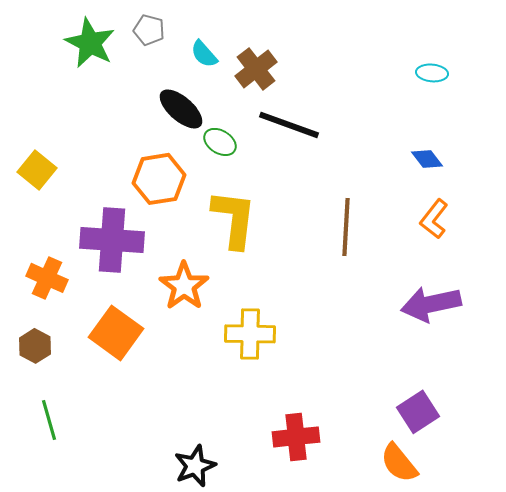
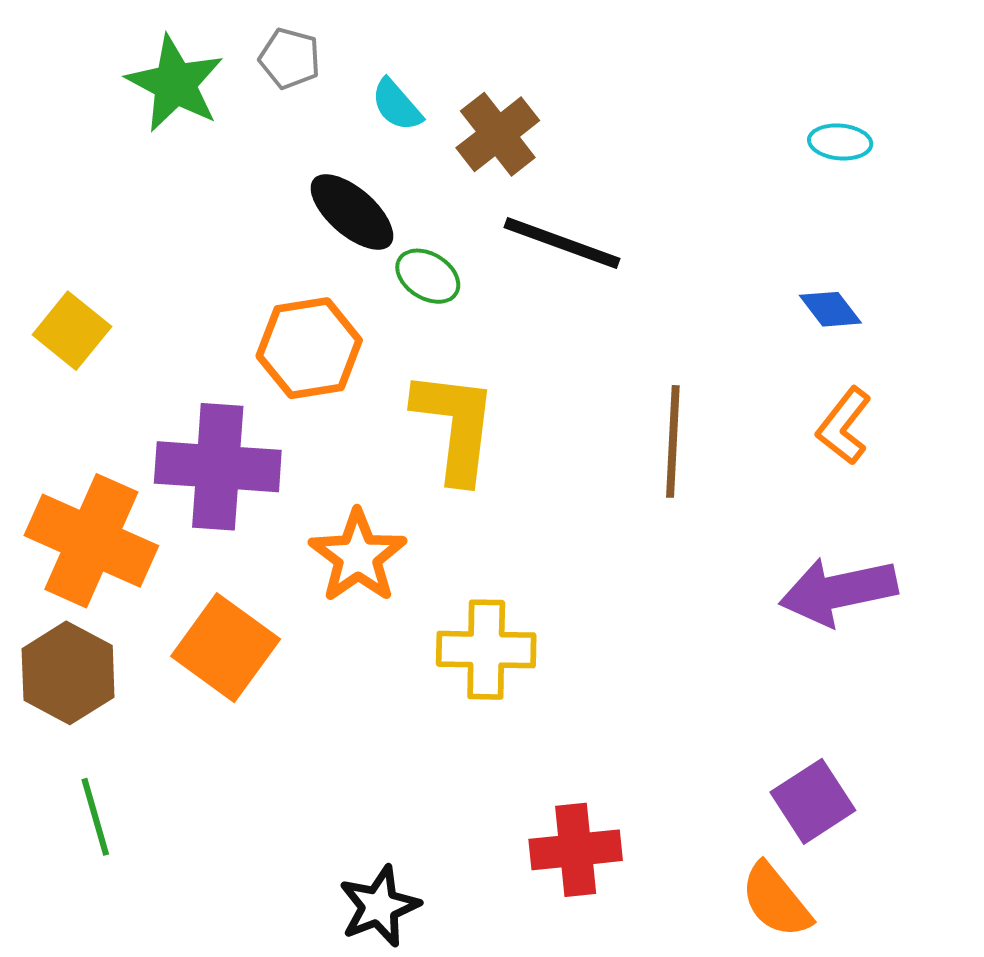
orange cross: (47, 278) -> (91, 541), size x1.6
brown hexagon: (35, 346) -> (68, 673), size x1.5

